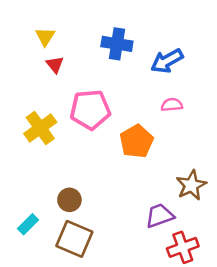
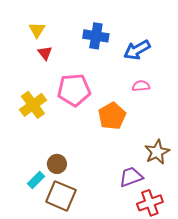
cyan rectangle: (28, 224) -> (36, 180), moved

